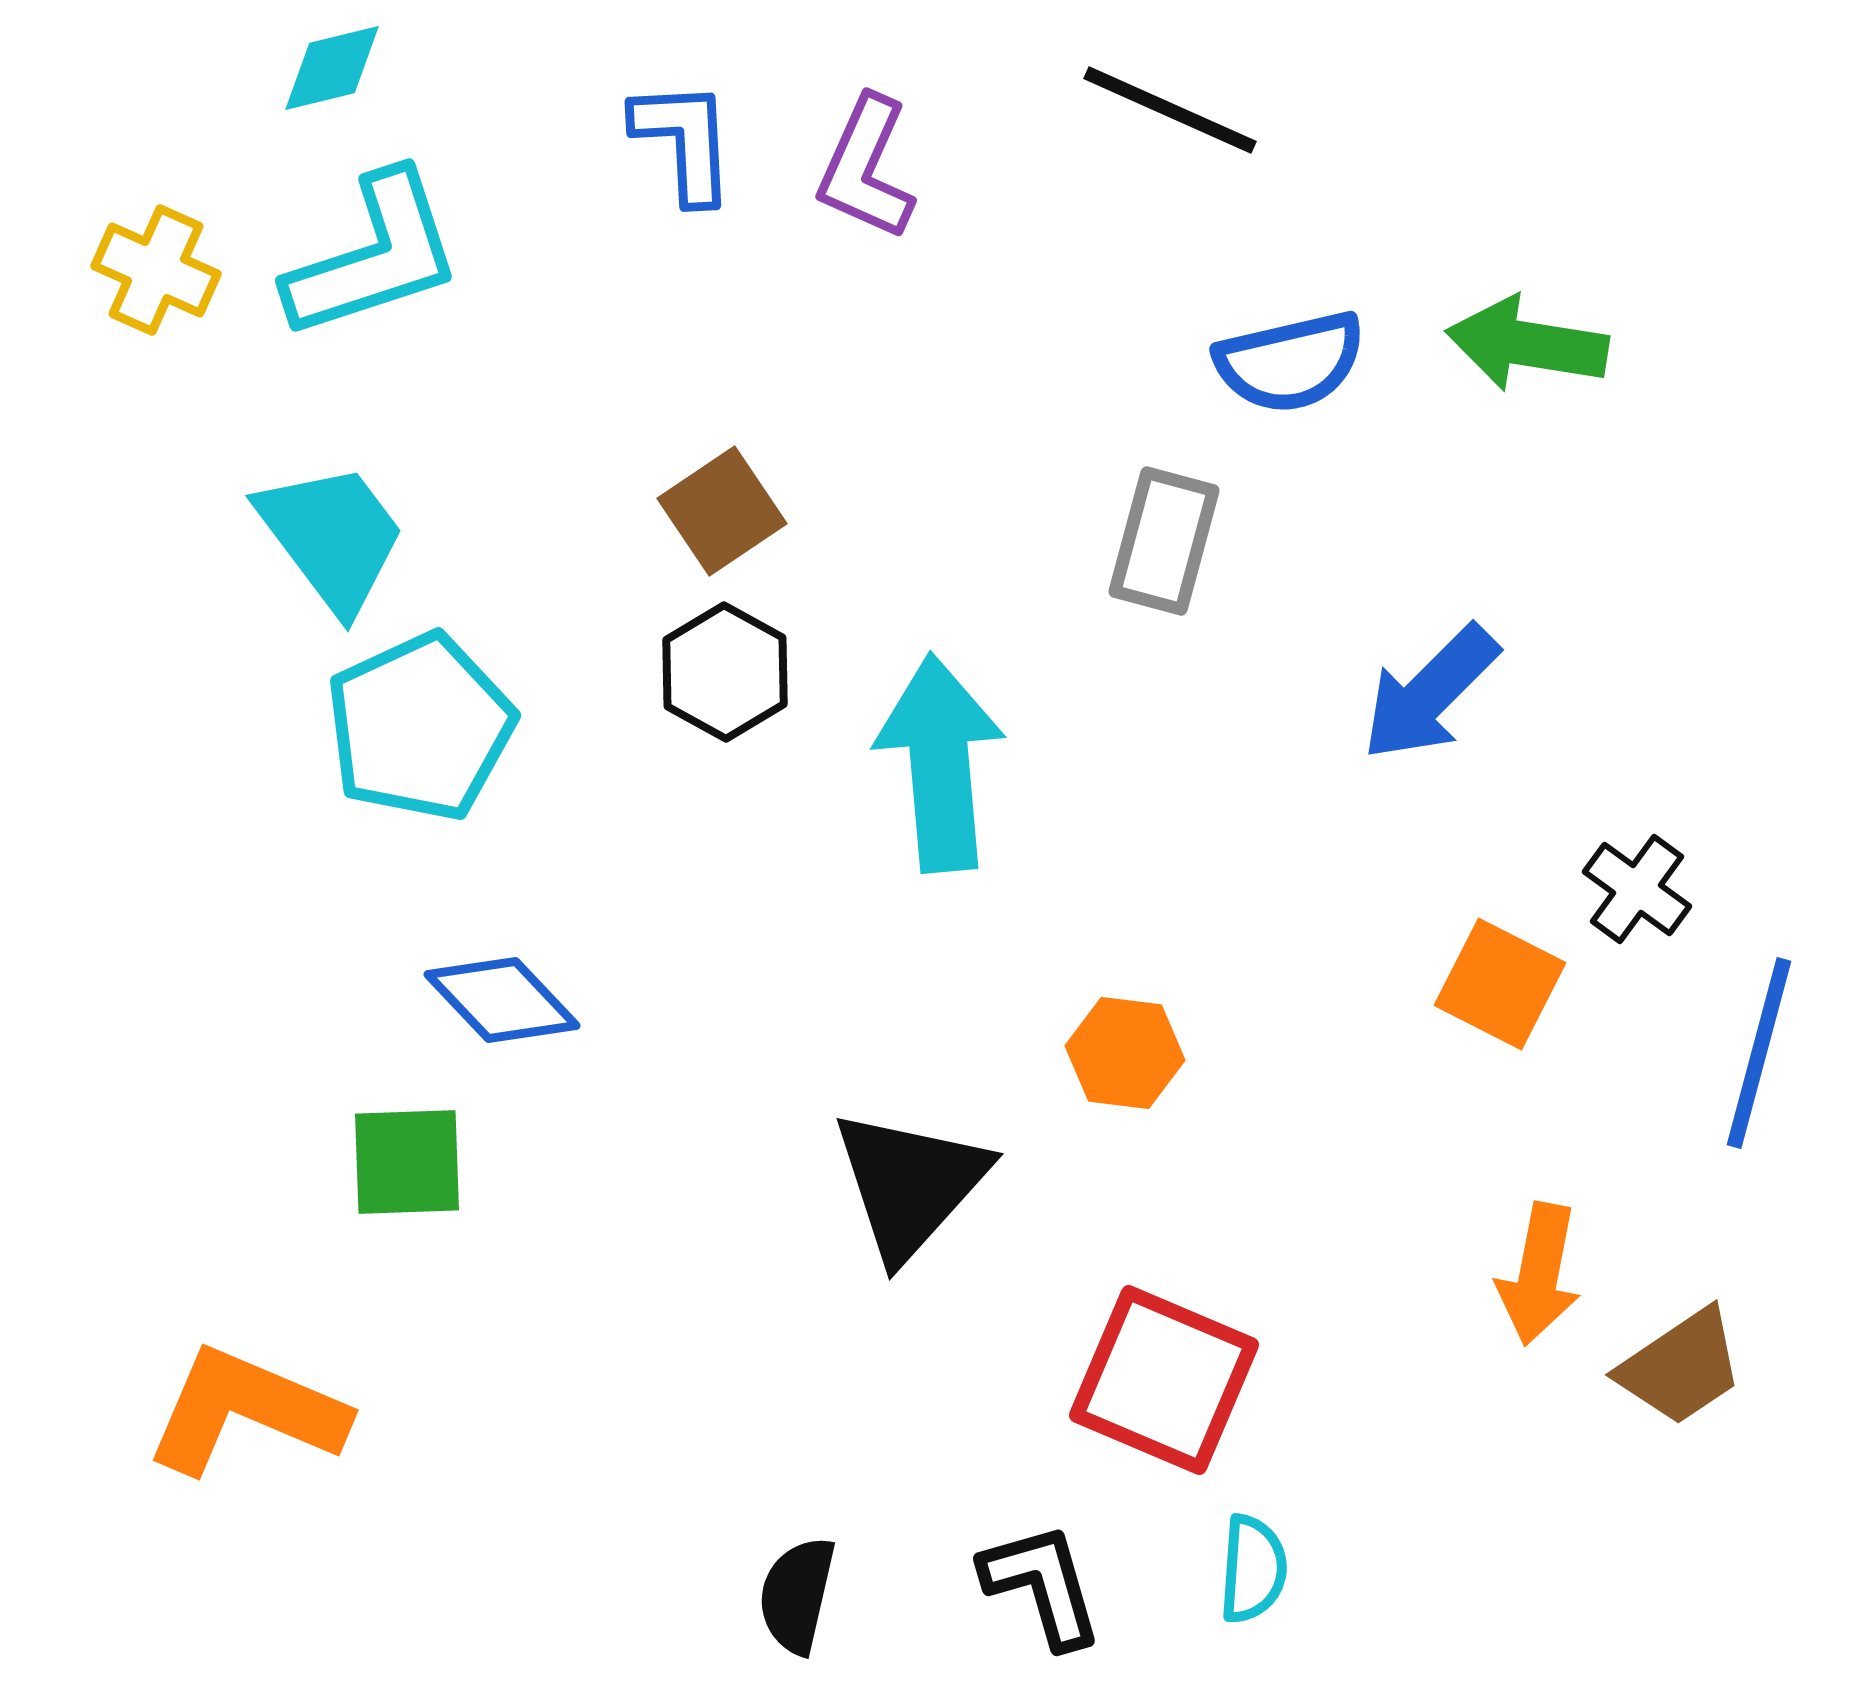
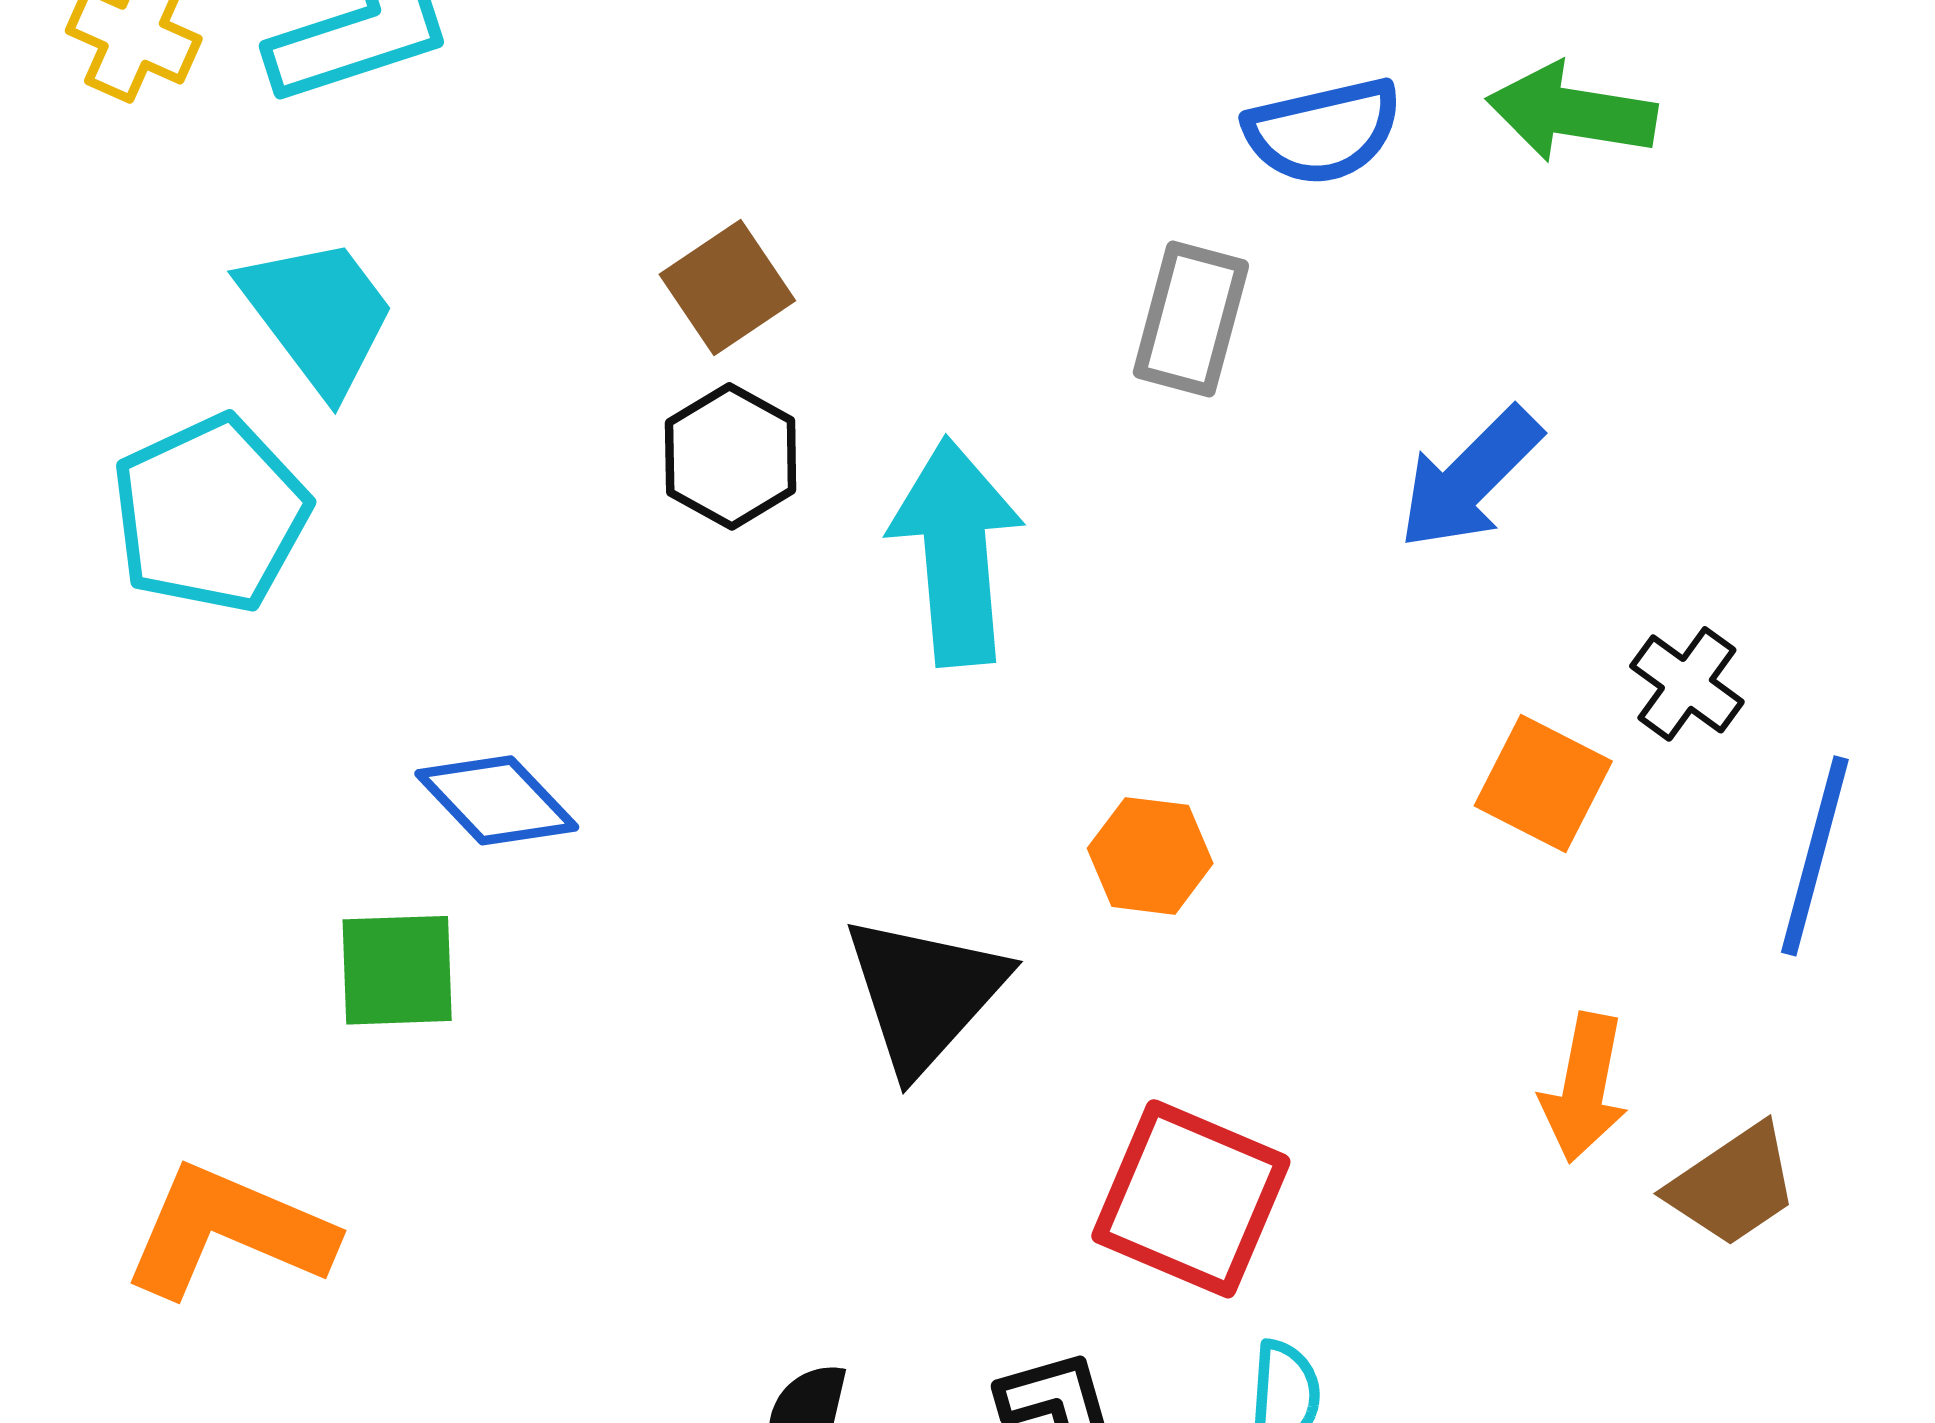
cyan pentagon: (420, 727) -> (210, 514), moved

